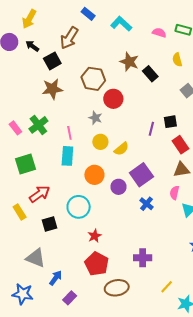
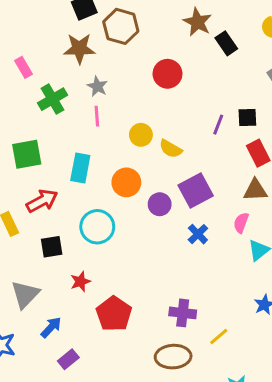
brown hexagon: (93, 79) -> (121, 26), moved
gray star: (95, 118) -> (97, 86), moved
pink rectangle: (15, 128) -> (23, 67), moved
yellow semicircle: (121, 149) -> (171, 149), turned 63
cyan rectangle: (67, 156) -> (80, 168), moved
red star: (95, 236) -> (80, 282), moved
gray triangle: (36, 258) -> (25, 294), turned 45
yellow line: (167, 287) -> (219, 337), moved
brown ellipse: (117, 288) -> (173, 357), moved

